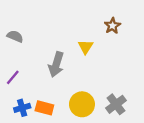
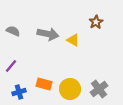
yellow triangle: (85, 47) -> (73, 40), turned -32
gray arrow: (56, 64) -> (48, 34), moved, turned -95
orange rectangle: (44, 108) -> (44, 84), moved

